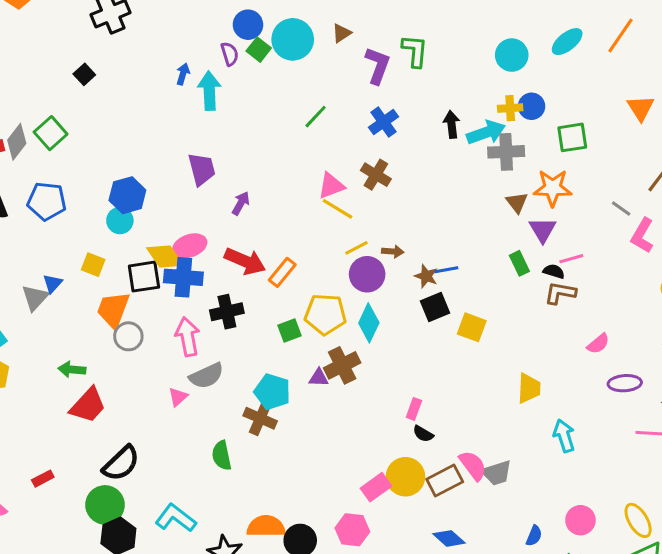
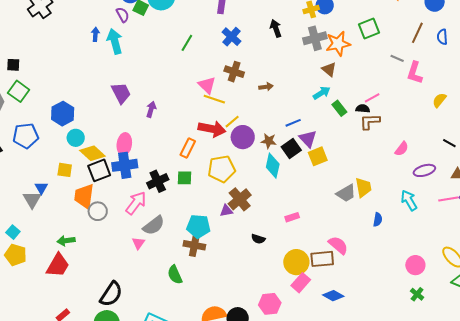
black square: (84, 74) -> (13, 65), moved, turned -32
cyan arrow: (486, 132) -> (322, 93), moved, size x0.7
green square: (572, 137) -> (369, 28), moved
pink triangle: (331, 186) -> (207, 85), turned -42
orange star: (553, 188) -> (338, 44), moved
blue hexagon: (127, 195) -> (63, 114), moved
purple triangle: (543, 230) -> (308, 139), moved
pink ellipse: (190, 246) -> (124, 144), turned -50
brown arrow: (393, 251) -> (266, 87), moved
yellow diamond: (165, 257) -> (92, 153), moved
red arrow: (245, 261) -> (212, 129), moved
brown star: (426, 276) -> (269, 141), moved
cyan diamond: (369, 323) -> (273, 166), moved
yellow square: (472, 327) -> (318, 156), turned -30
green square: (290, 330) -> (184, 178), moved, turned 35
pink arrow: (188, 337) -> (136, 203), turned 60
red trapezoid: (88, 405) -> (58, 265), moved
pink rectangle: (414, 409) -> (292, 217), turned 64
black semicircle: (423, 434) -> (258, 239), moved
cyan arrow: (564, 436) -> (409, 200), moved
gray trapezoid: (497, 473) -> (346, 193), moved
brown rectangle: (445, 480) -> (322, 259), turned 35
pink rectangle: (376, 487) -> (301, 283), moved
blue semicircle: (534, 536) -> (378, 220), moved

